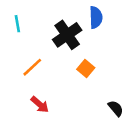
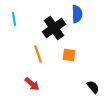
orange line: (32, 67) -> (38, 54), moved, turned -66
orange square: (86, 68) -> (69, 55), turned -32

